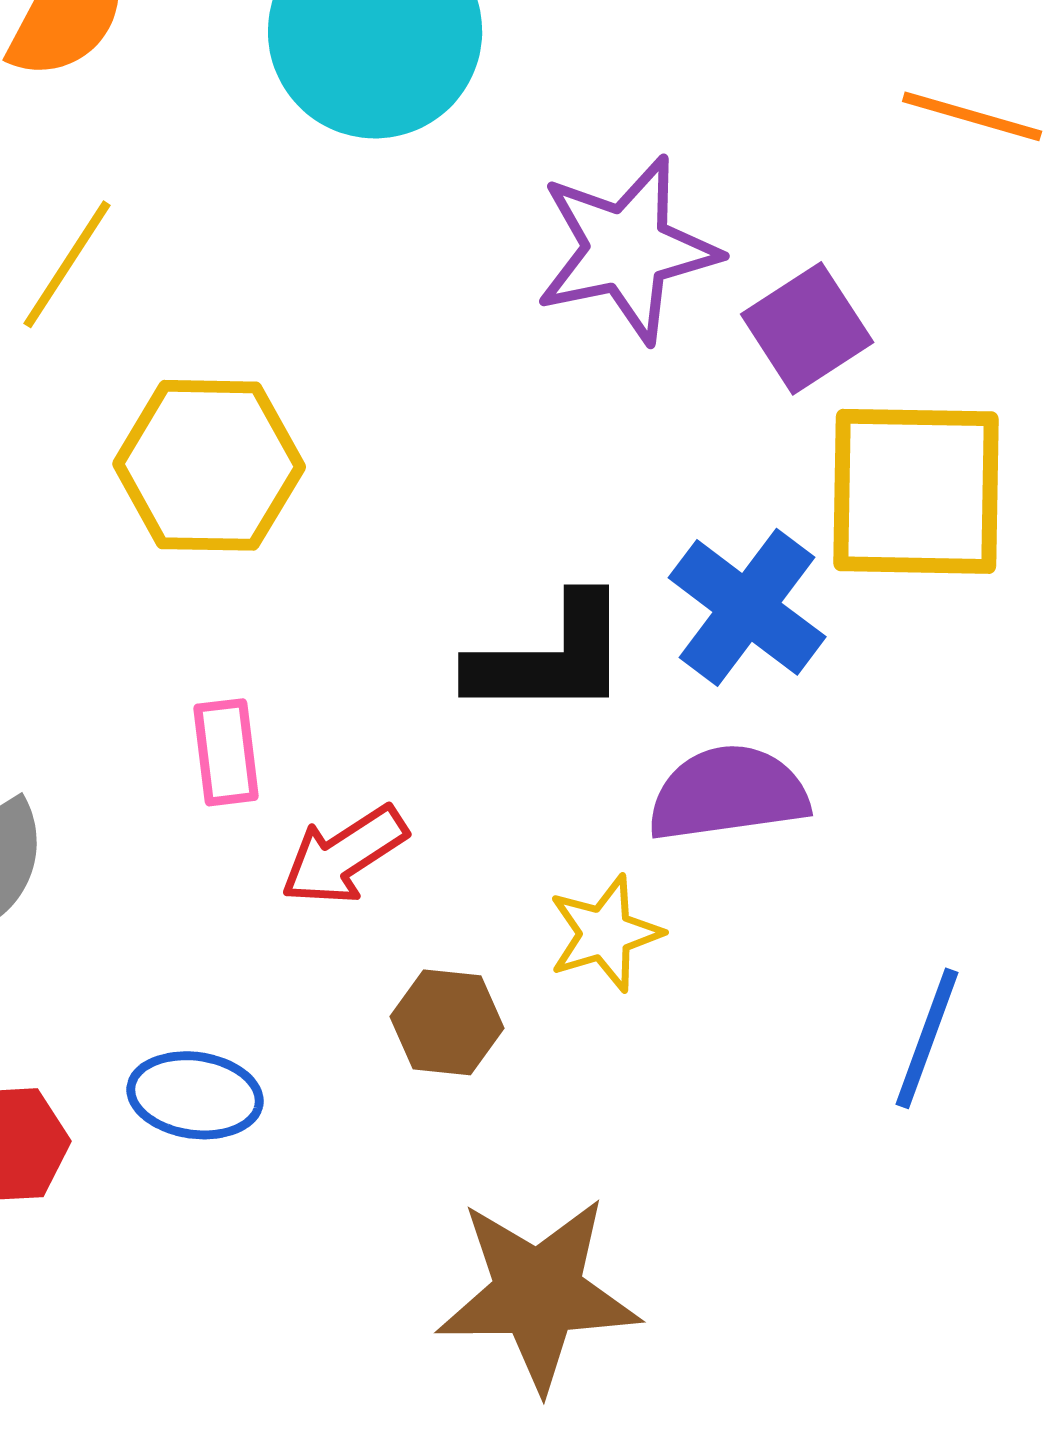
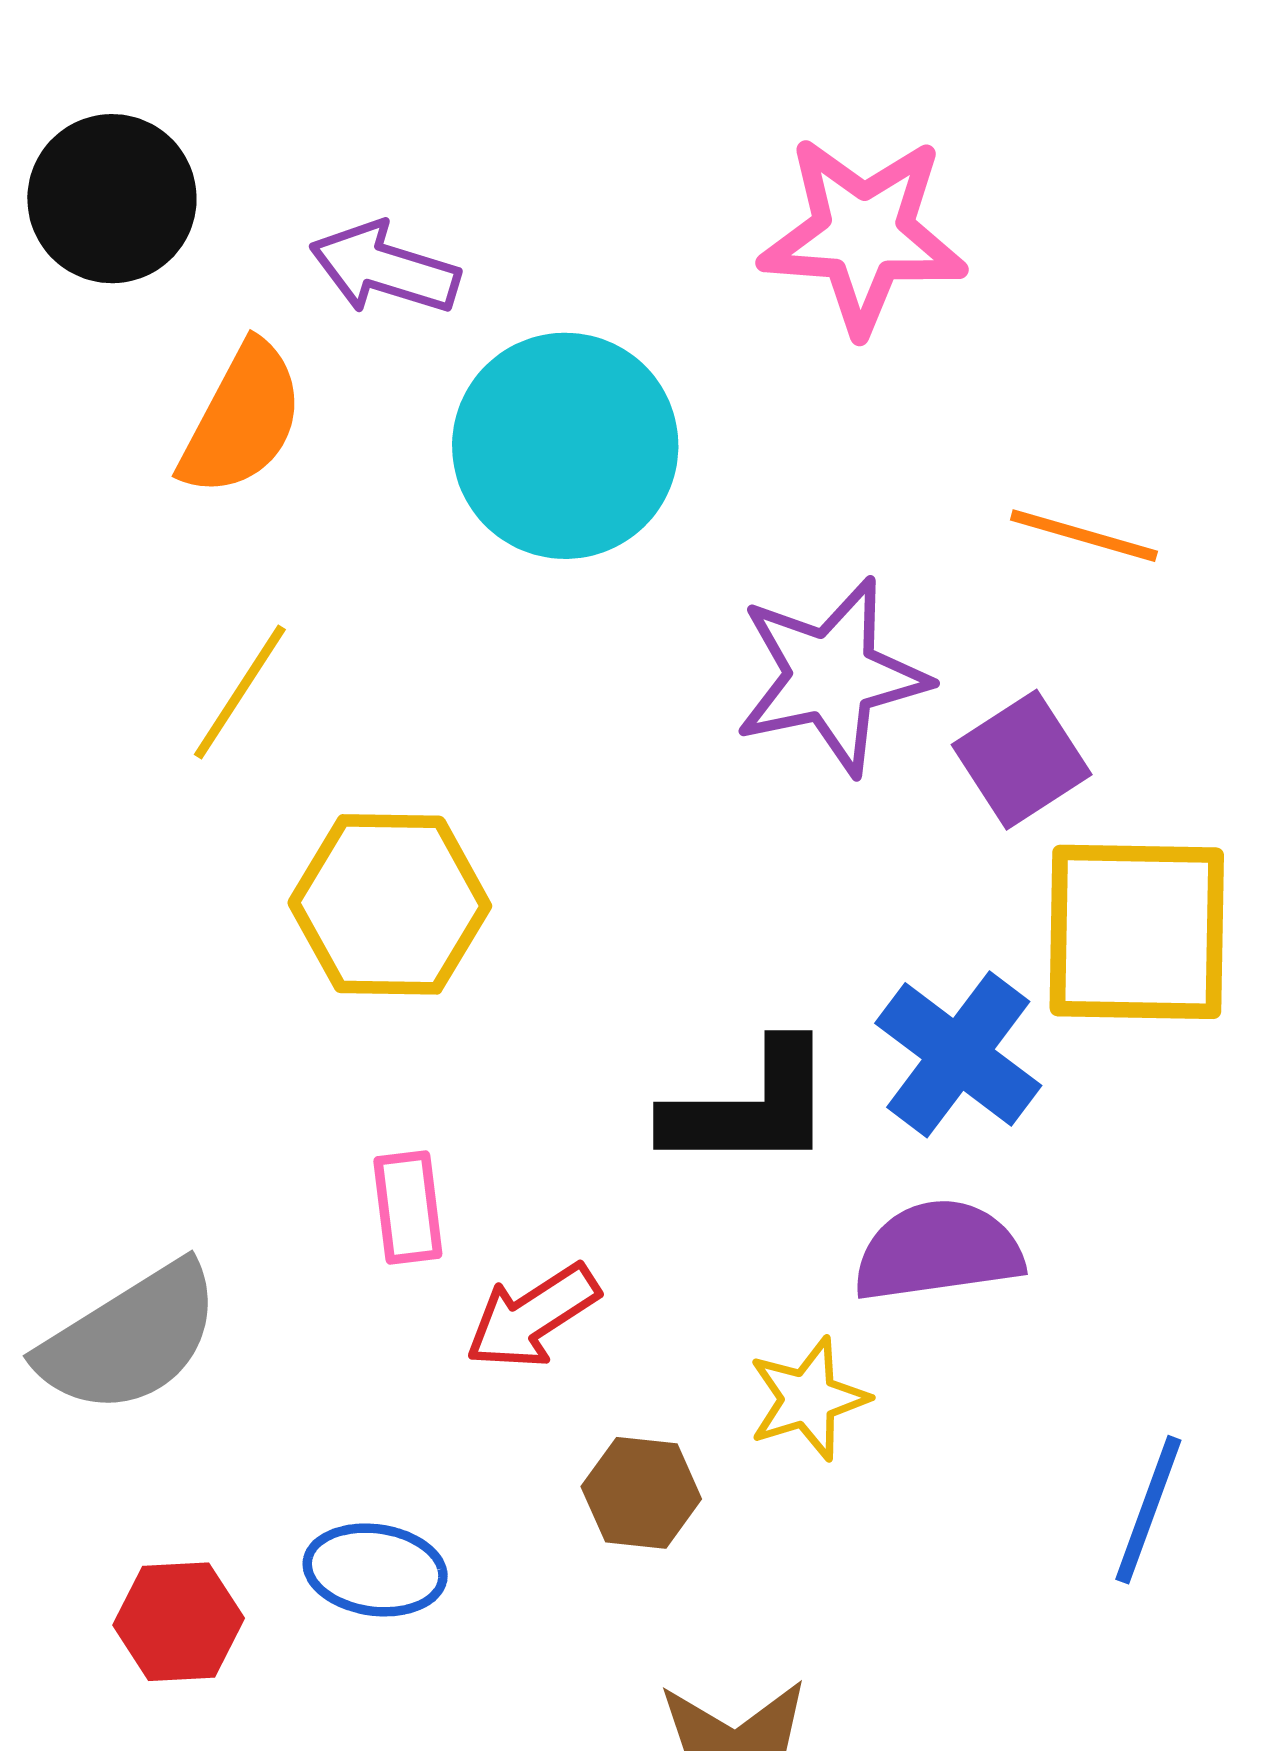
orange line: (972, 116) -> (1084, 536), moved

